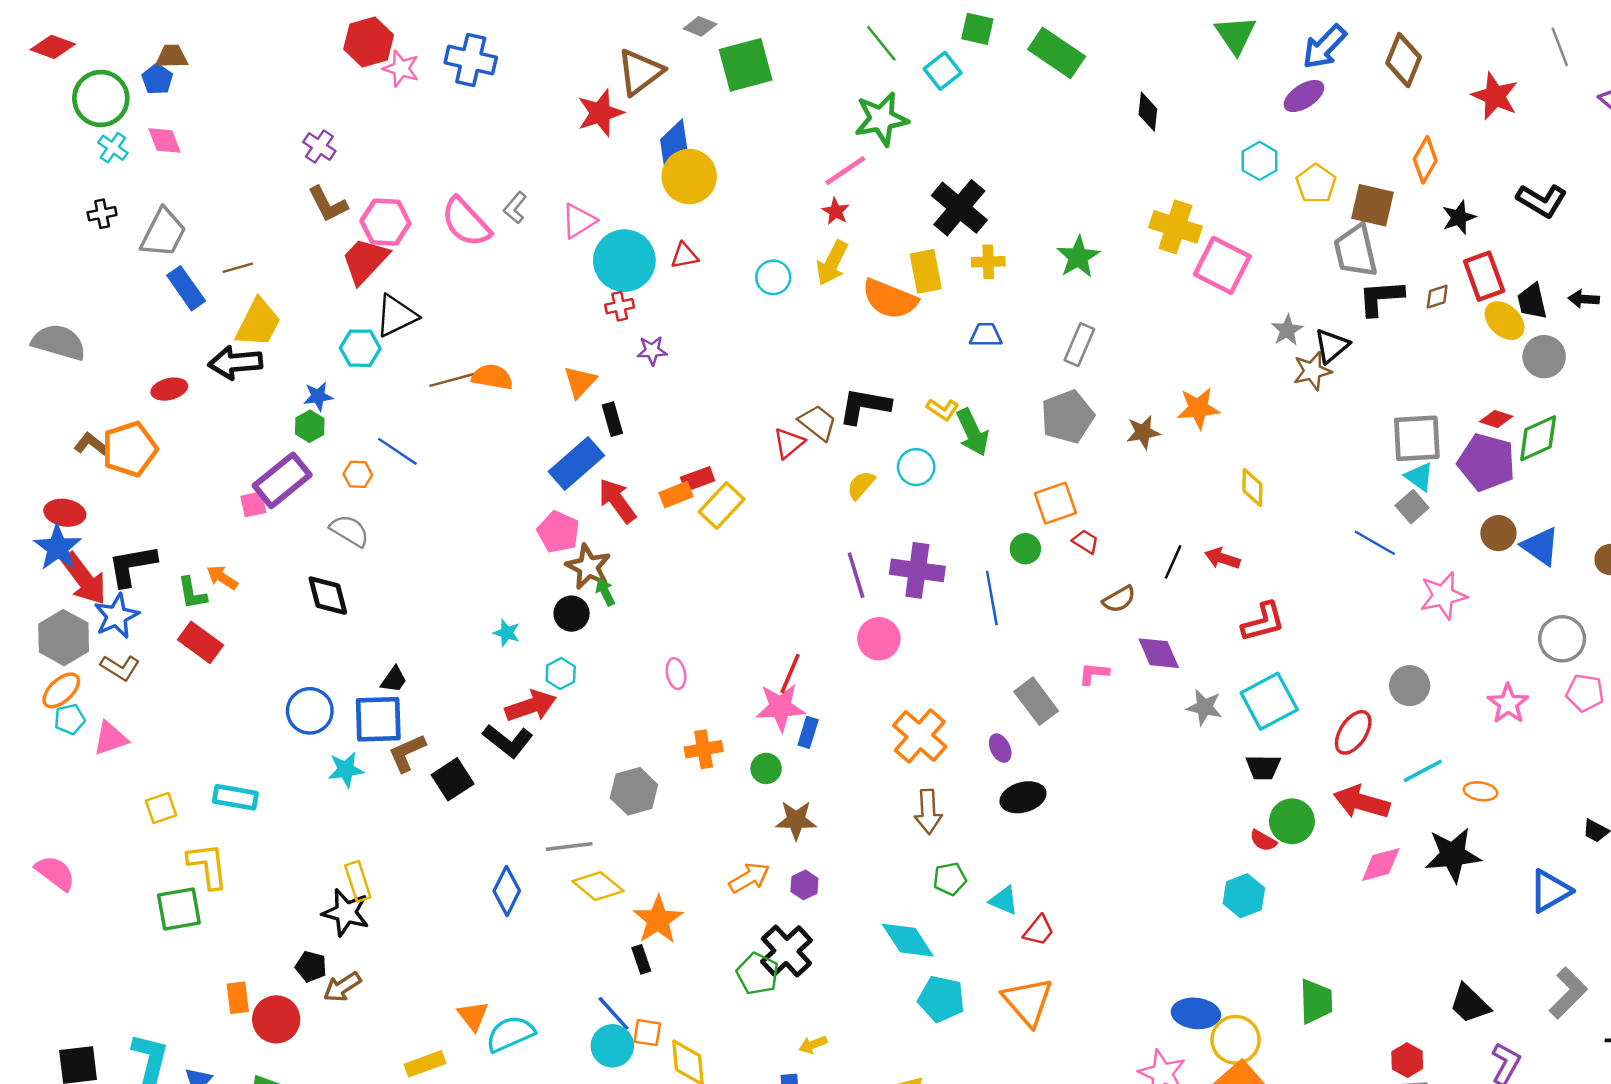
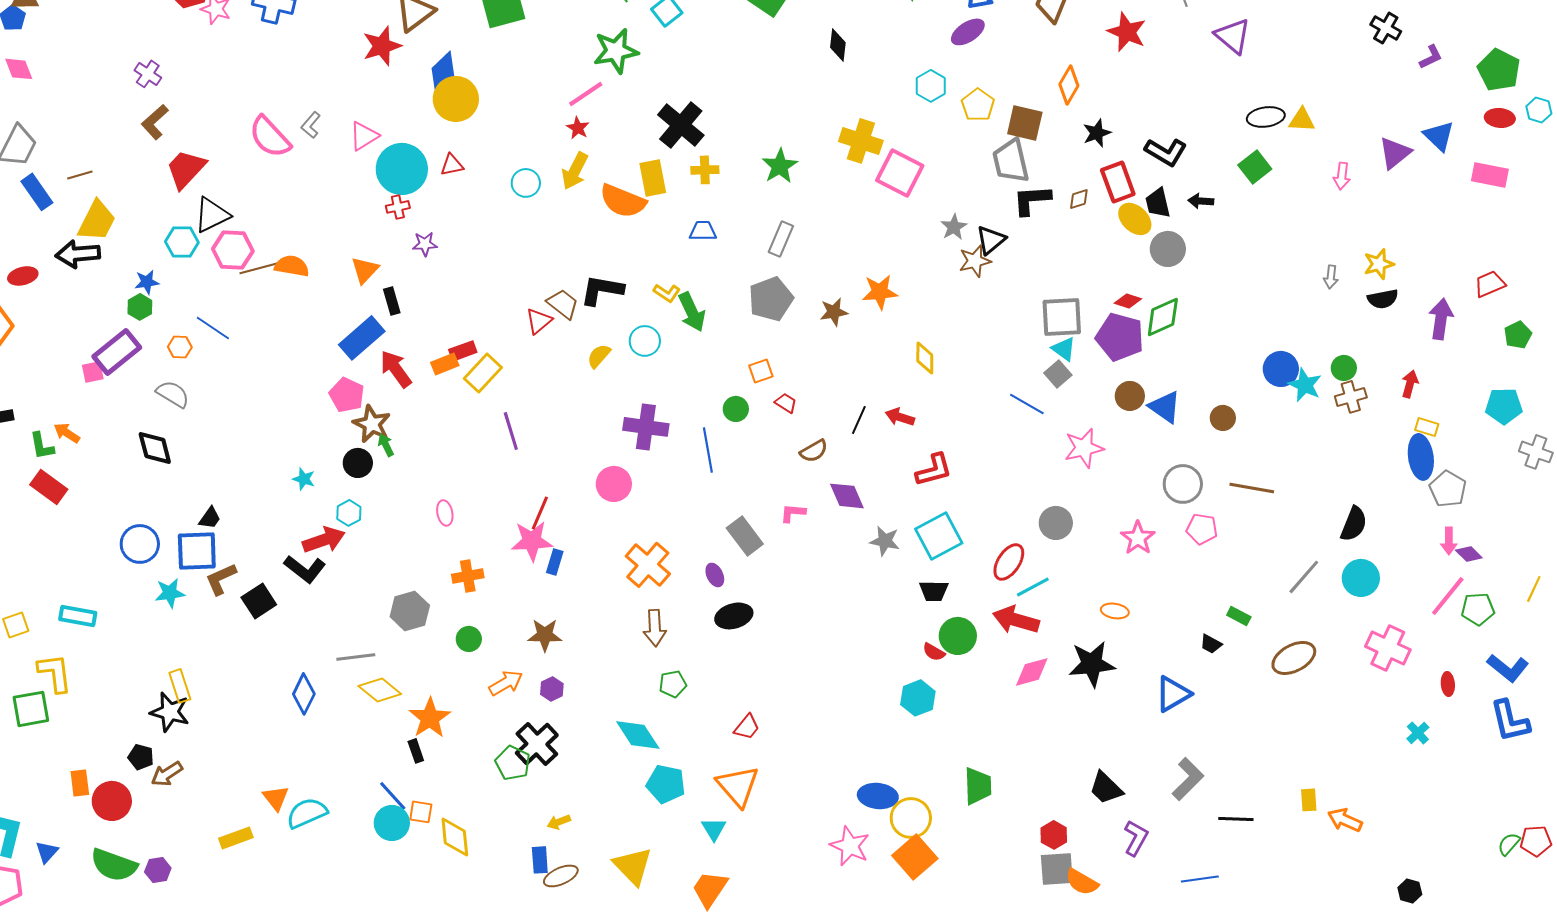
black L-shape: (1542, 201) -> (1166, 152), moved
brown L-shape: (328, 204) -> (155, 122), turned 75
pink hexagon: (385, 222) -> (233, 250), moved
orange square: (1055, 503) -> (761, 371), size x0.7
purple line: (856, 575) -> (511, 431), moved
green circle: (766, 768) -> (469, 639), moved
cyan line: (1423, 771) -> (1033, 587), moved
cyan triangle: (1004, 901) -> (714, 829), moved, turned 36

